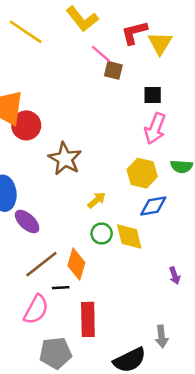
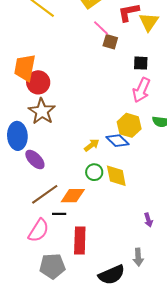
brown star: (65, 159) -> (42, 111), moved
blue diamond: (153, 206) -> (118, 141), moved, turned 50
orange diamond: (76, 264) -> (73, 196), turned 70
purple arrow: (175, 276) -> (148, 220), moved

